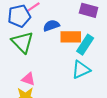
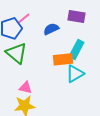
blue semicircle: (51, 26) -> (51, 29), moved
orange rectangle: (71, 37) -> (63, 59), moved

